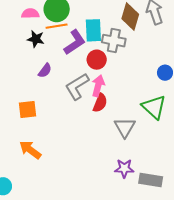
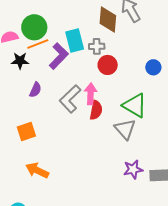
gray cross: (114, 41) -> (97, 46), size x0.7
red circle: (97, 60) -> (108, 65), moved
green triangle: (154, 107) -> (135, 105), moved

